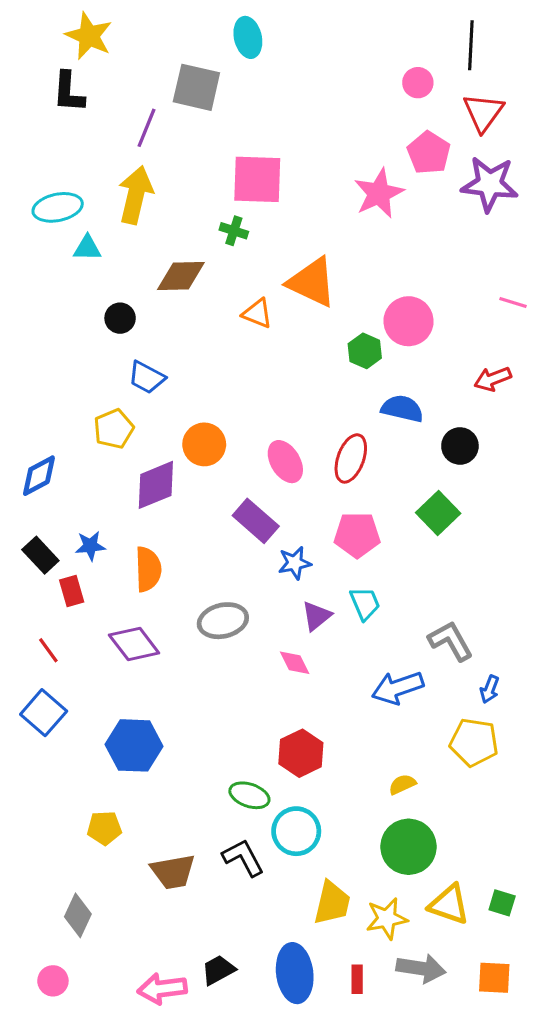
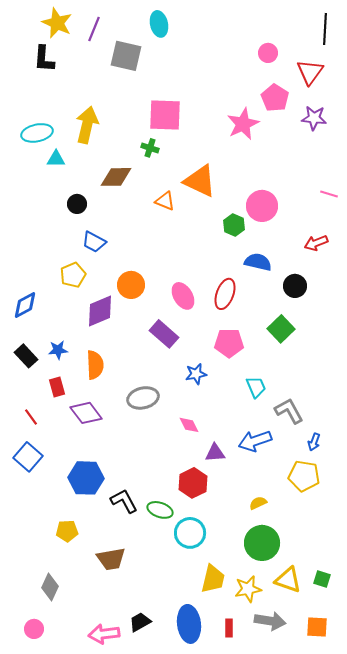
black line: (471, 45) -> (325, 29), moved
purple line: (147, 128) -> (94, 29), moved
purple star: (490, 184) -> (314, 118), size x0.7
blue star: (295, 563) -> (196, 374), moved
red rectangle: (72, 591) -> (57, 387), moved
cyan trapezoid: (365, 603) -> (256, 387), moved
purple triangle: (317, 616) -> (215, 453), moved, turned 35
black L-shape: (243, 858) -> (124, 501), moved

